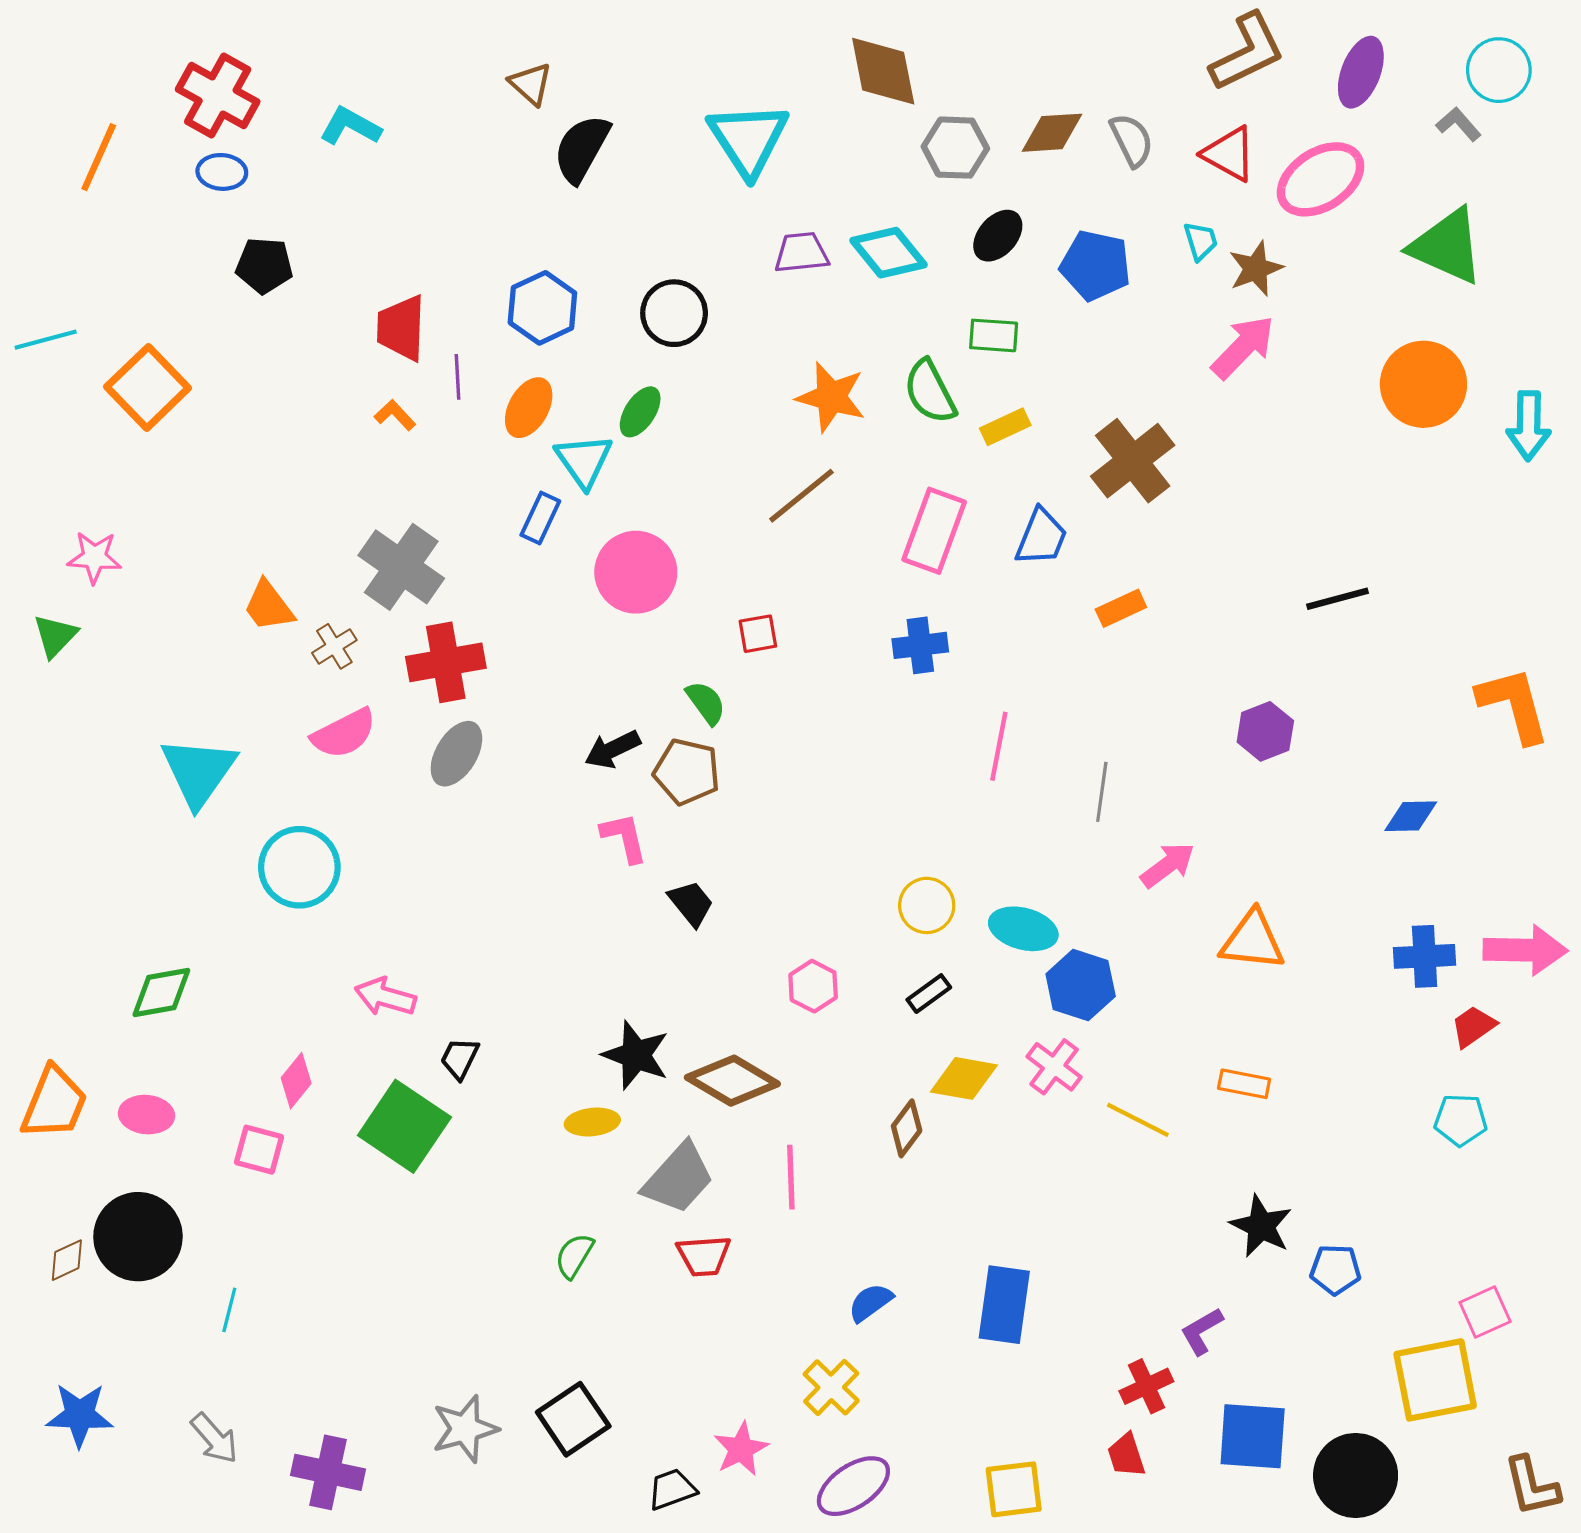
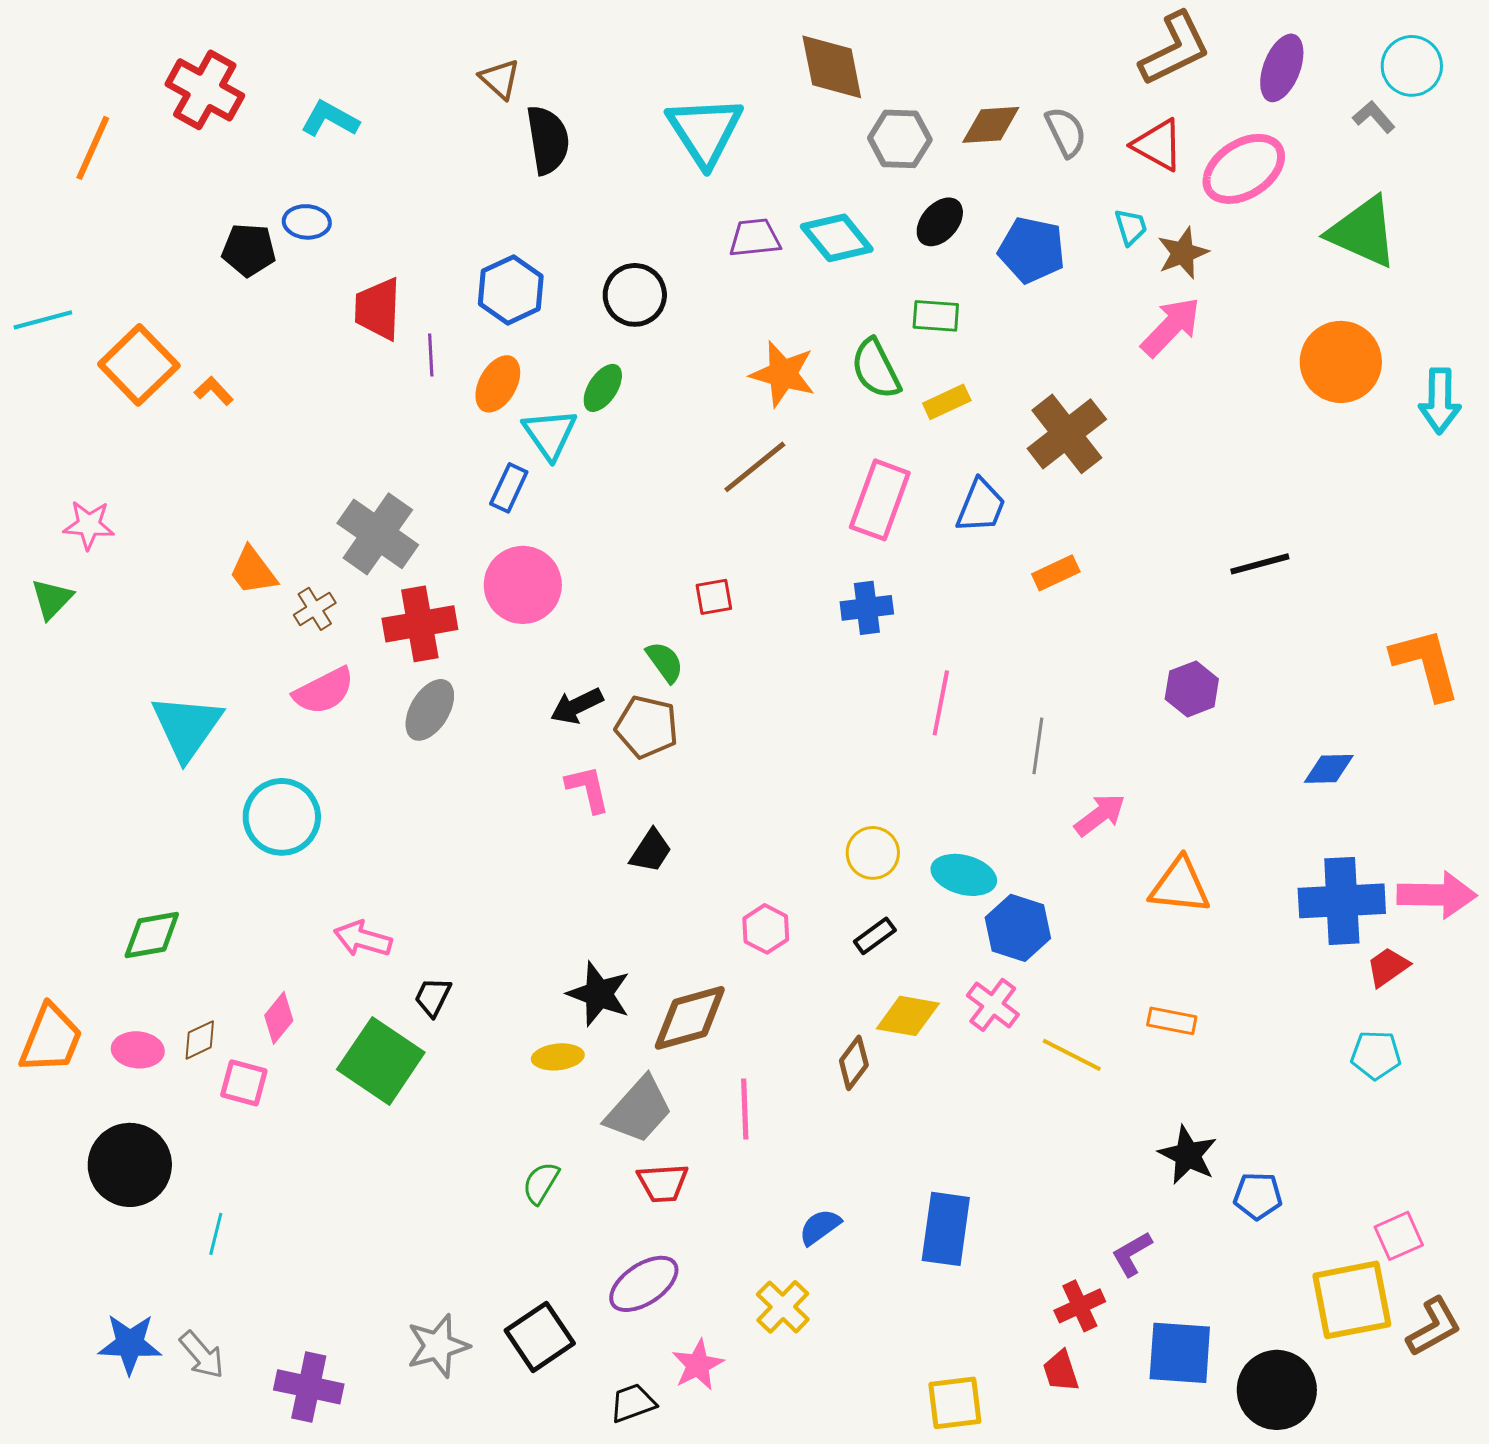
black semicircle: (582, 149) -> (548, 140), turned 142
blue ellipse: (222, 172) -> (307, 222), moved
orange L-shape: (395, 415) -> (214, 391), moved
pink circle: (636, 572) -> (523, 585), moved
black trapezoid: (691, 903) -> (651, 851), turned 72
blue cross: (1425, 956) -> (1342, 901), size x1.5
brown diamond: (732, 1081) -> (690, 1018), turned -46
brown diamond: (67, 1260) -> (200, 1040), moved
blue star: (80, 1415) -> (130, 1344), moved
purple ellipse: (853, 1486) -> (644, 1284), moved
brown L-shape: (1532, 1486) -> (1434, 1327), moved, turned -106

